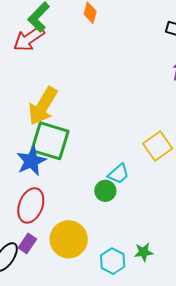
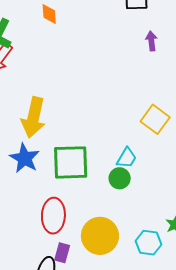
green square: (50, 141) -> (71, 162), moved
blue star: (31, 161) -> (24, 158), moved

